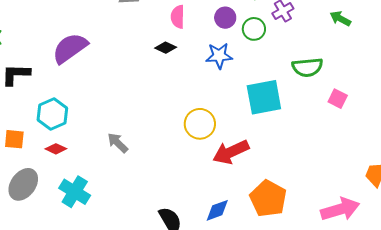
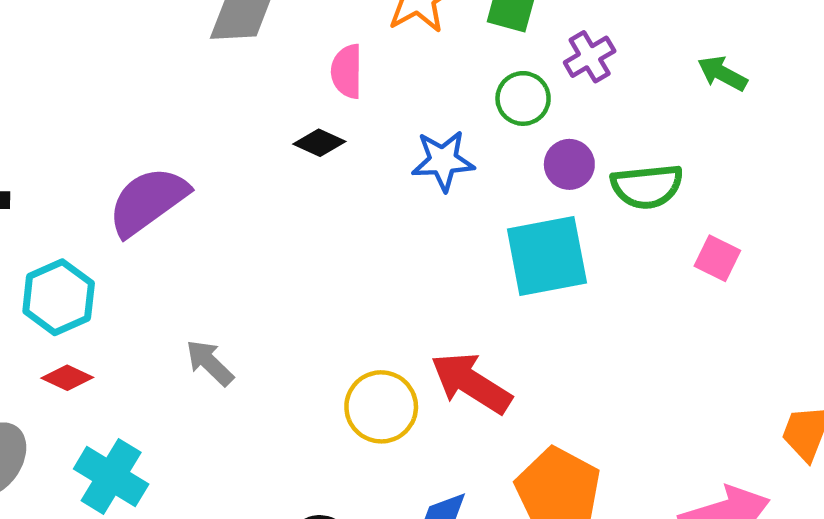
purple circle: (225, 18) -> (569, 164), moved
purple semicircle: (70, 48) -> (148, 201), moved
yellow circle: (200, 124) -> (381, 407), moved
red arrow: (231, 152) -> (471, 383), turned 57

